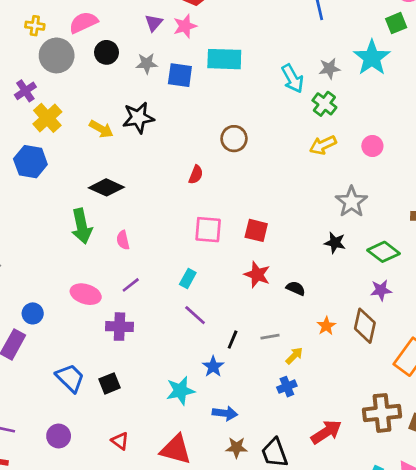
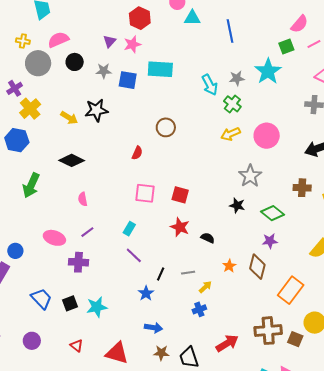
pink circle: (372, 146) -> (267, 136), size x1.6
green arrow: (82, 226) -> (31, 185), moved, turned 35
cyan star: (180, 391) -> (97, 307), moved

